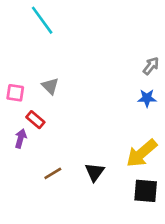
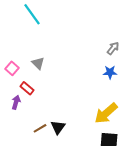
pink square: (15, 93) -> (12, 68), turned 32
black triangle: (95, 172) -> (58, 127), moved

